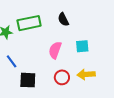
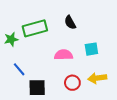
pink semicircle: (55, 50) -> (64, 55), turned 72

